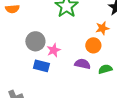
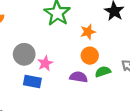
orange star: (102, 28) -> (88, 32), moved
green semicircle: (105, 69) -> (103, 72), moved

